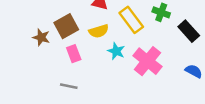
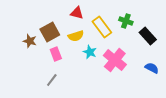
gray line: (69, 86) -> (52, 80), turned -64

